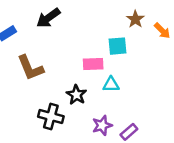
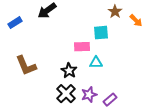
brown L-shape: (30, 68) -> (26, 66), moved
black cross: (51, 116) -> (66, 94), moved, turned 30

